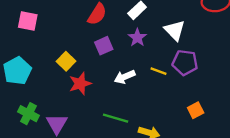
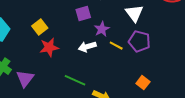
purple star: (137, 38) -> (102, 29), moved
purple square: (104, 46) -> (83, 13), moved
orange square: (196, 110) -> (143, 83), turned -32

